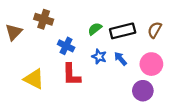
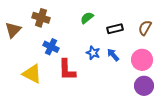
green semicircle: (95, 29) -> (87, 18), moved
black rectangle: (123, 31) -> (115, 29), size x0.7
blue cross: (66, 46) -> (51, 47), moved
purple circle: (143, 91) -> (144, 86), moved

